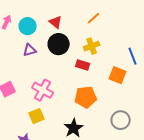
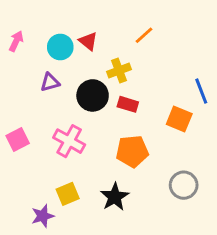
cyan circle: (28, 26) -> (60, 47), moved
black circle: (59, 44) -> (93, 95), moved
yellow cross: (92, 46) -> (119, 71), moved
yellow square: (37, 116) -> (68, 194), moved

